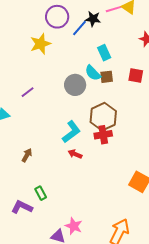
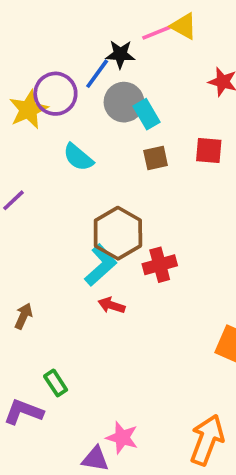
purple circle: (57, 17) -> (55, 94), moved
cyan semicircle: (93, 73) -> (78, 157), moved
gray circle: (75, 85) -> (124, 102), moved
brown hexagon: (103, 117) -> (118, 233), moved

